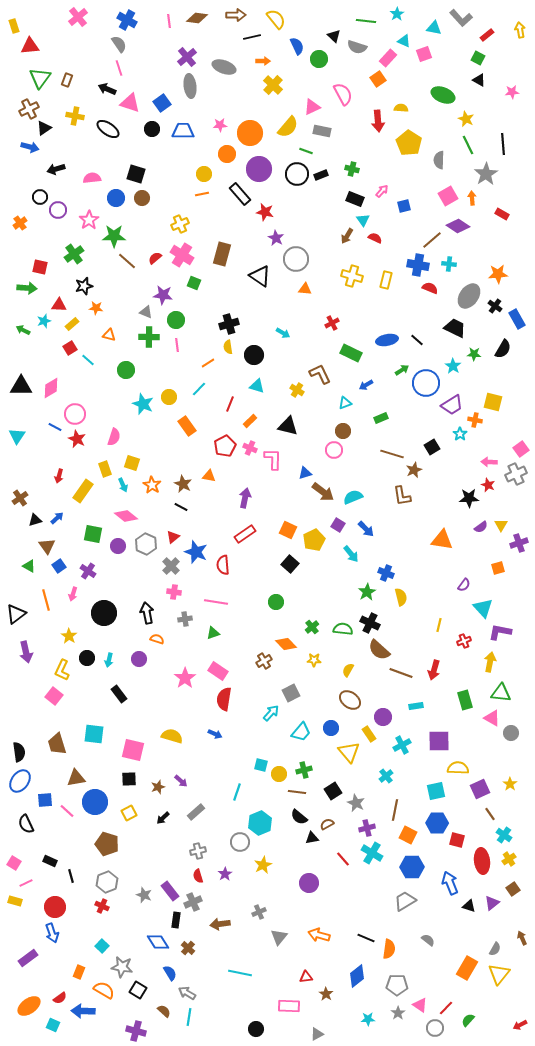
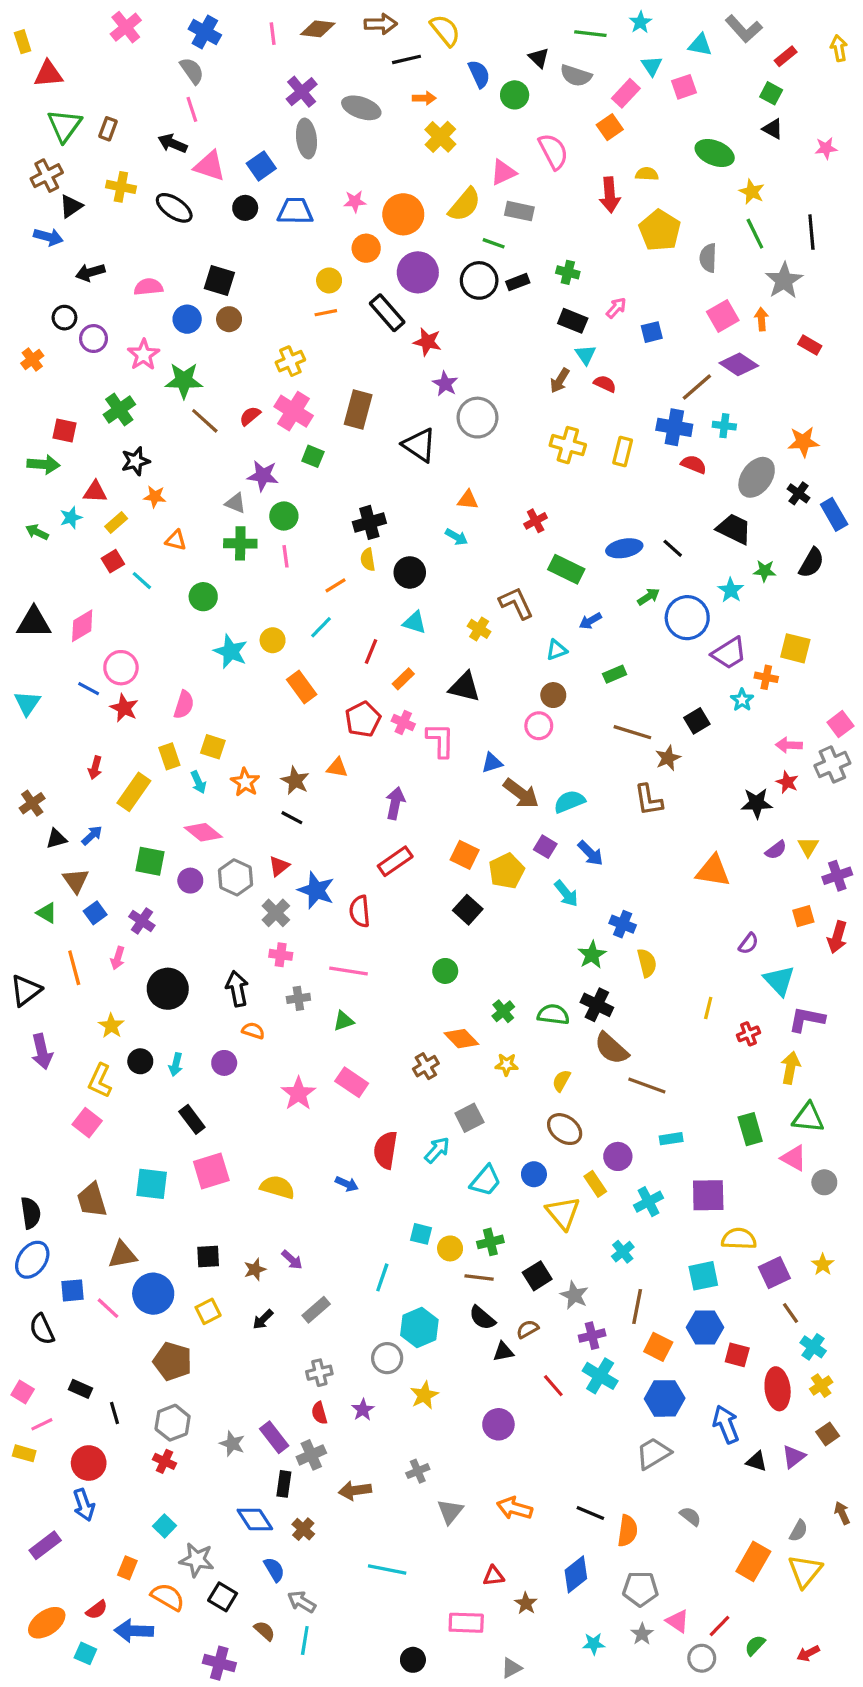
cyan triangle: (404, 41) -> (652, 66), turned 32
orange triangle: (305, 289) -> (468, 500), moved
red arrow: (434, 670) -> (837, 937), moved
red semicircle: (224, 699) -> (386, 1150), moved
pink square: (133, 750) -> (211, 1171), moved, turned -30
red arrow: (520, 1025) -> (808, 1653), moved

